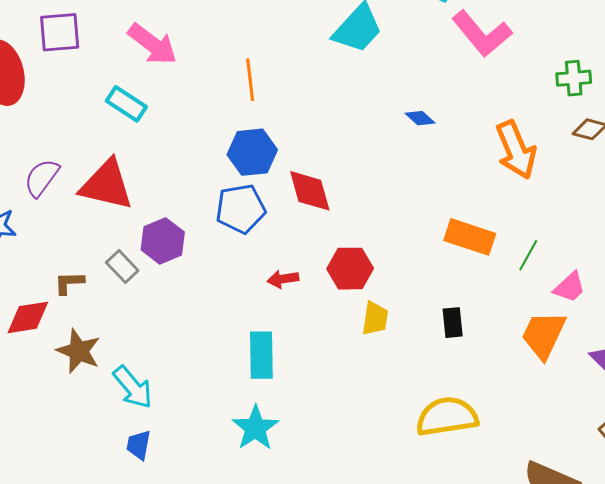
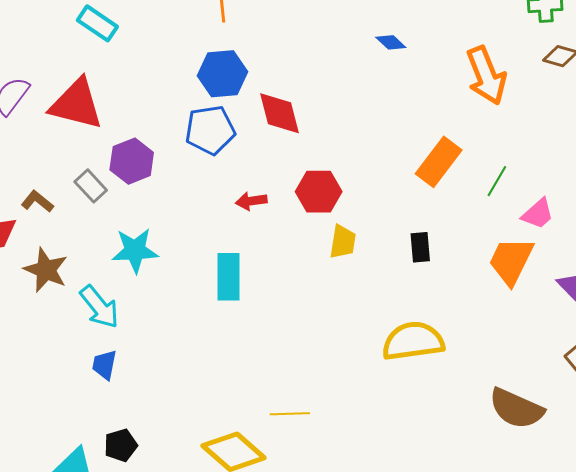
orange rectangle: (470, 237) -> (439, 162), turned -72
brown L-shape: (69, 283) -> (37, 201), turned 40
cyan star: (255, 428) -> (135, 250), moved, turned 30

